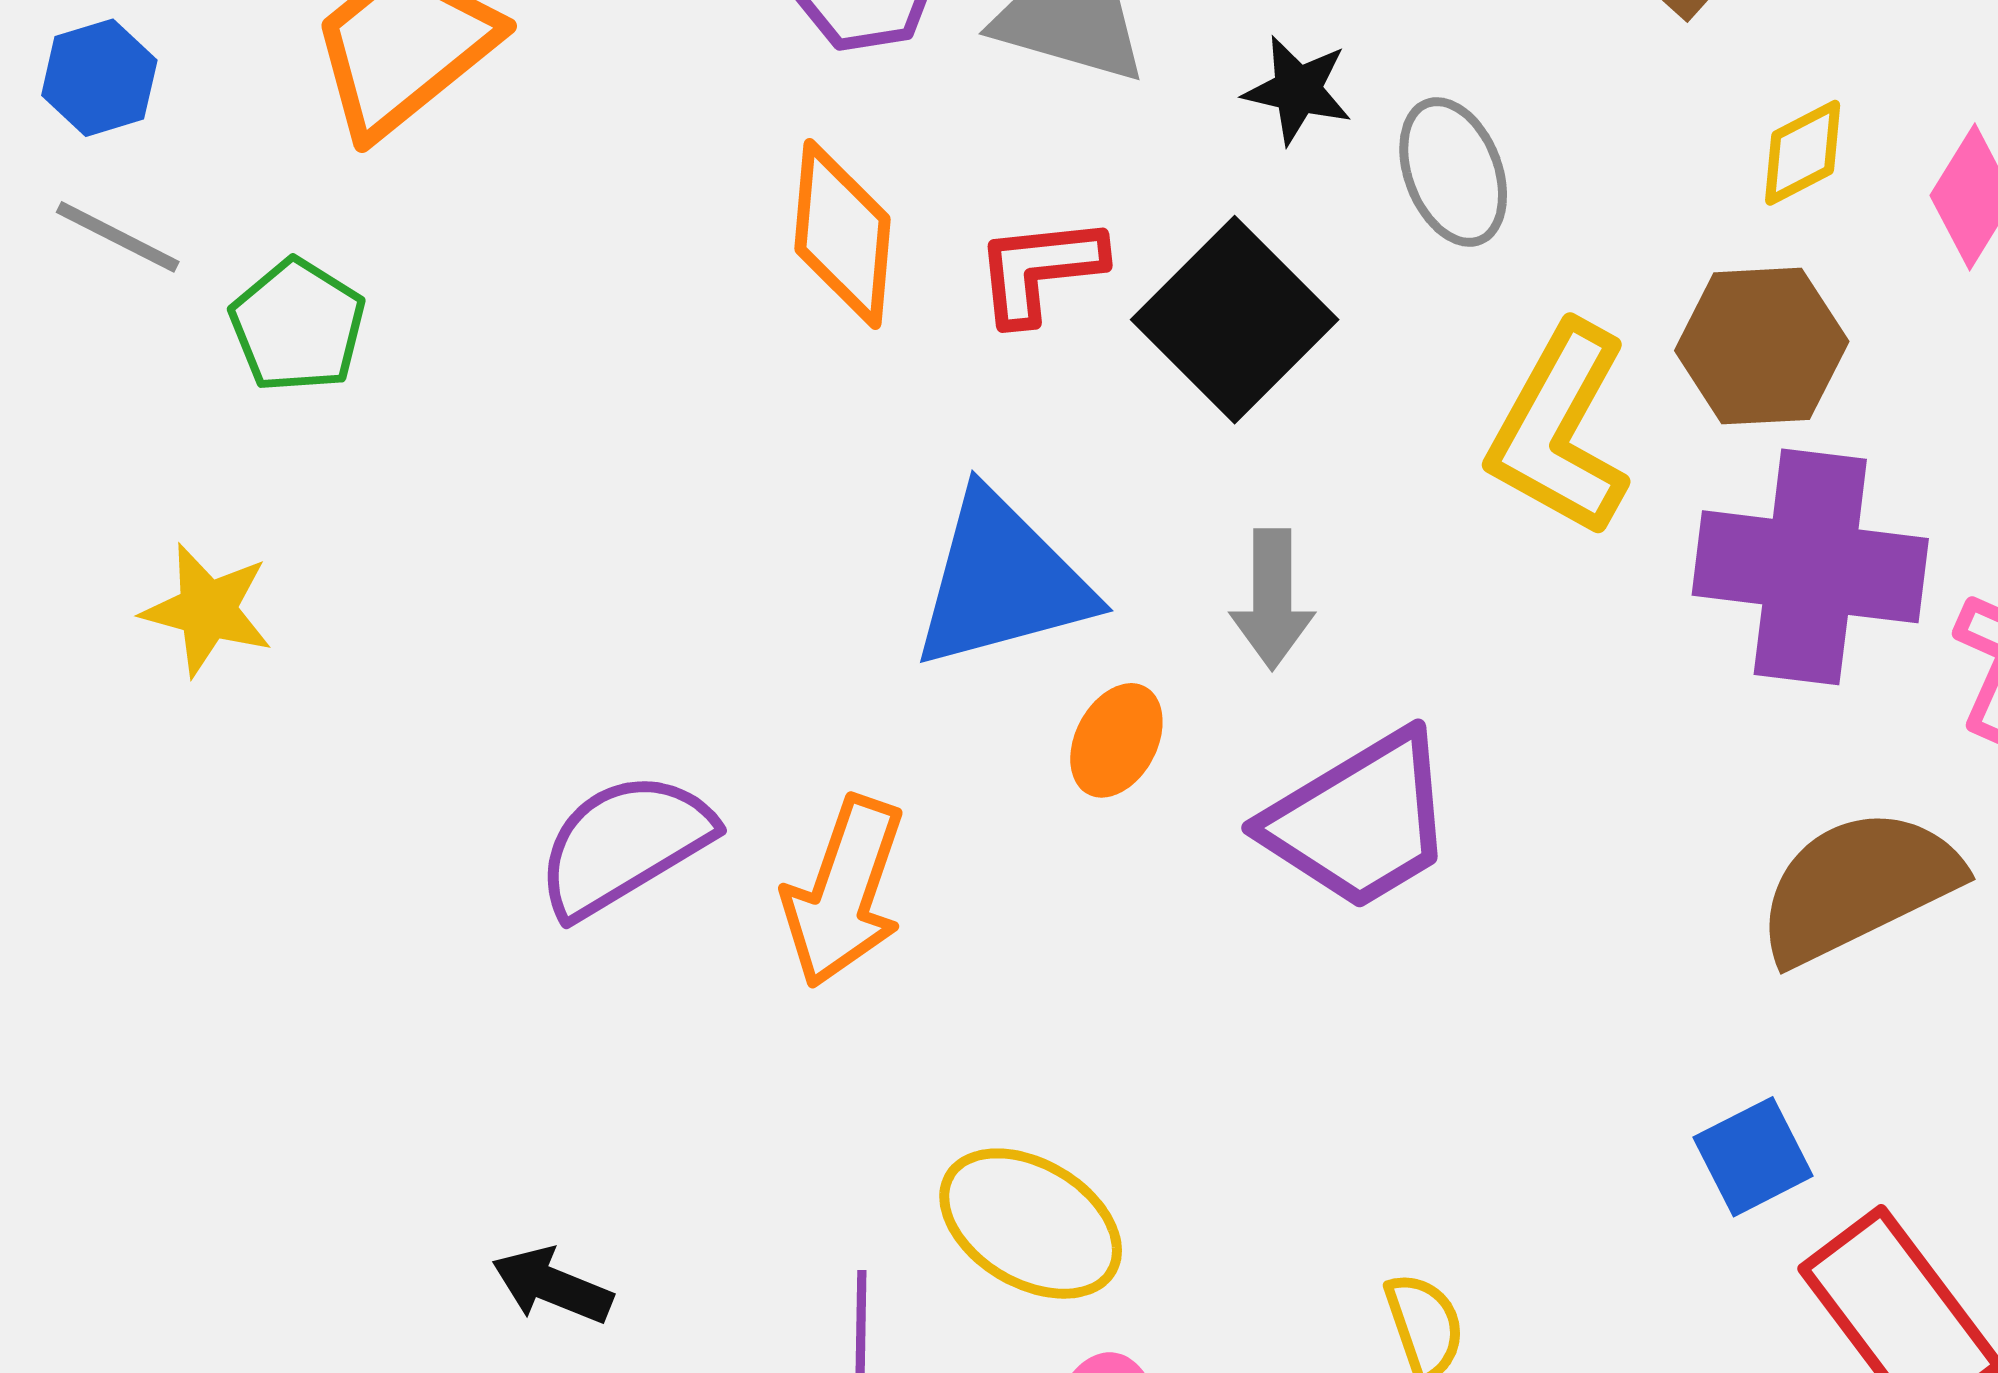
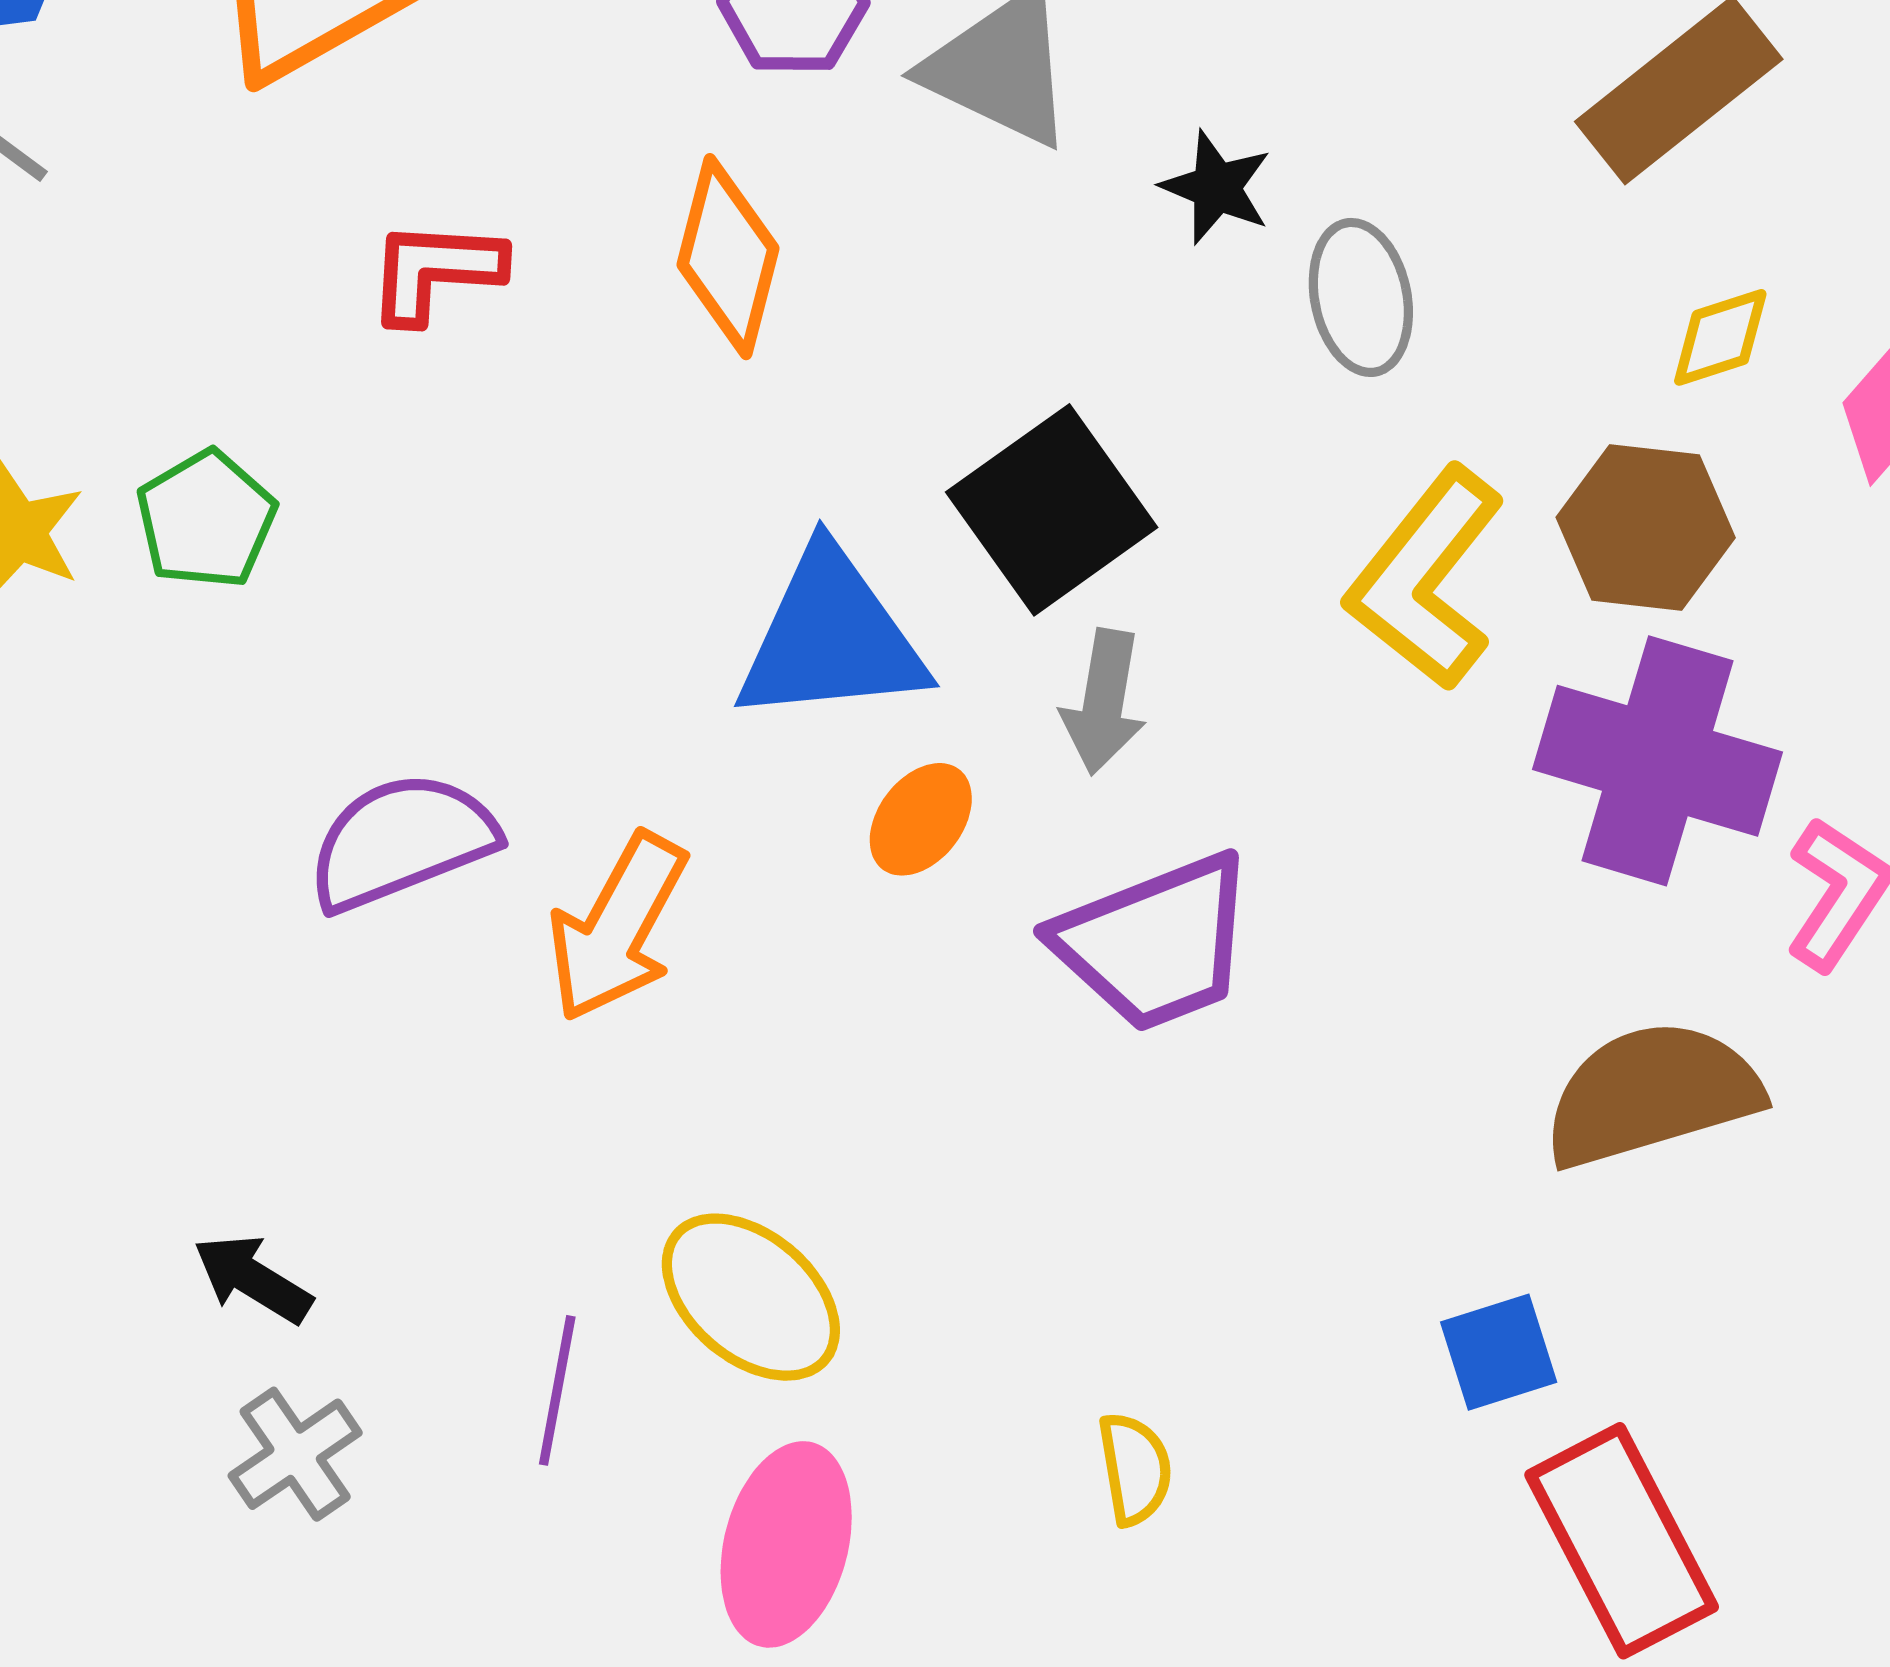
red L-shape: (1040, 270) -> (435, 271), moved
black square: (1235, 320) -> (1052, 510), moved
green pentagon: (298, 326) -> (206, 520), moved

